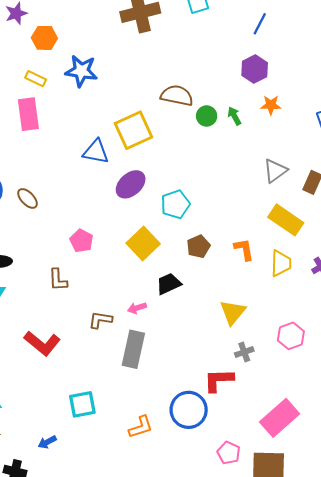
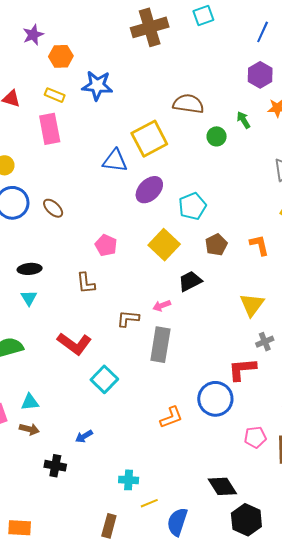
green circle: (207, 116) -> (217, 136), moved
cyan square: (82, 404) -> (104, 379), moved, turned -32
pink pentagon: (229, 453) -> (255, 437), turned -30

